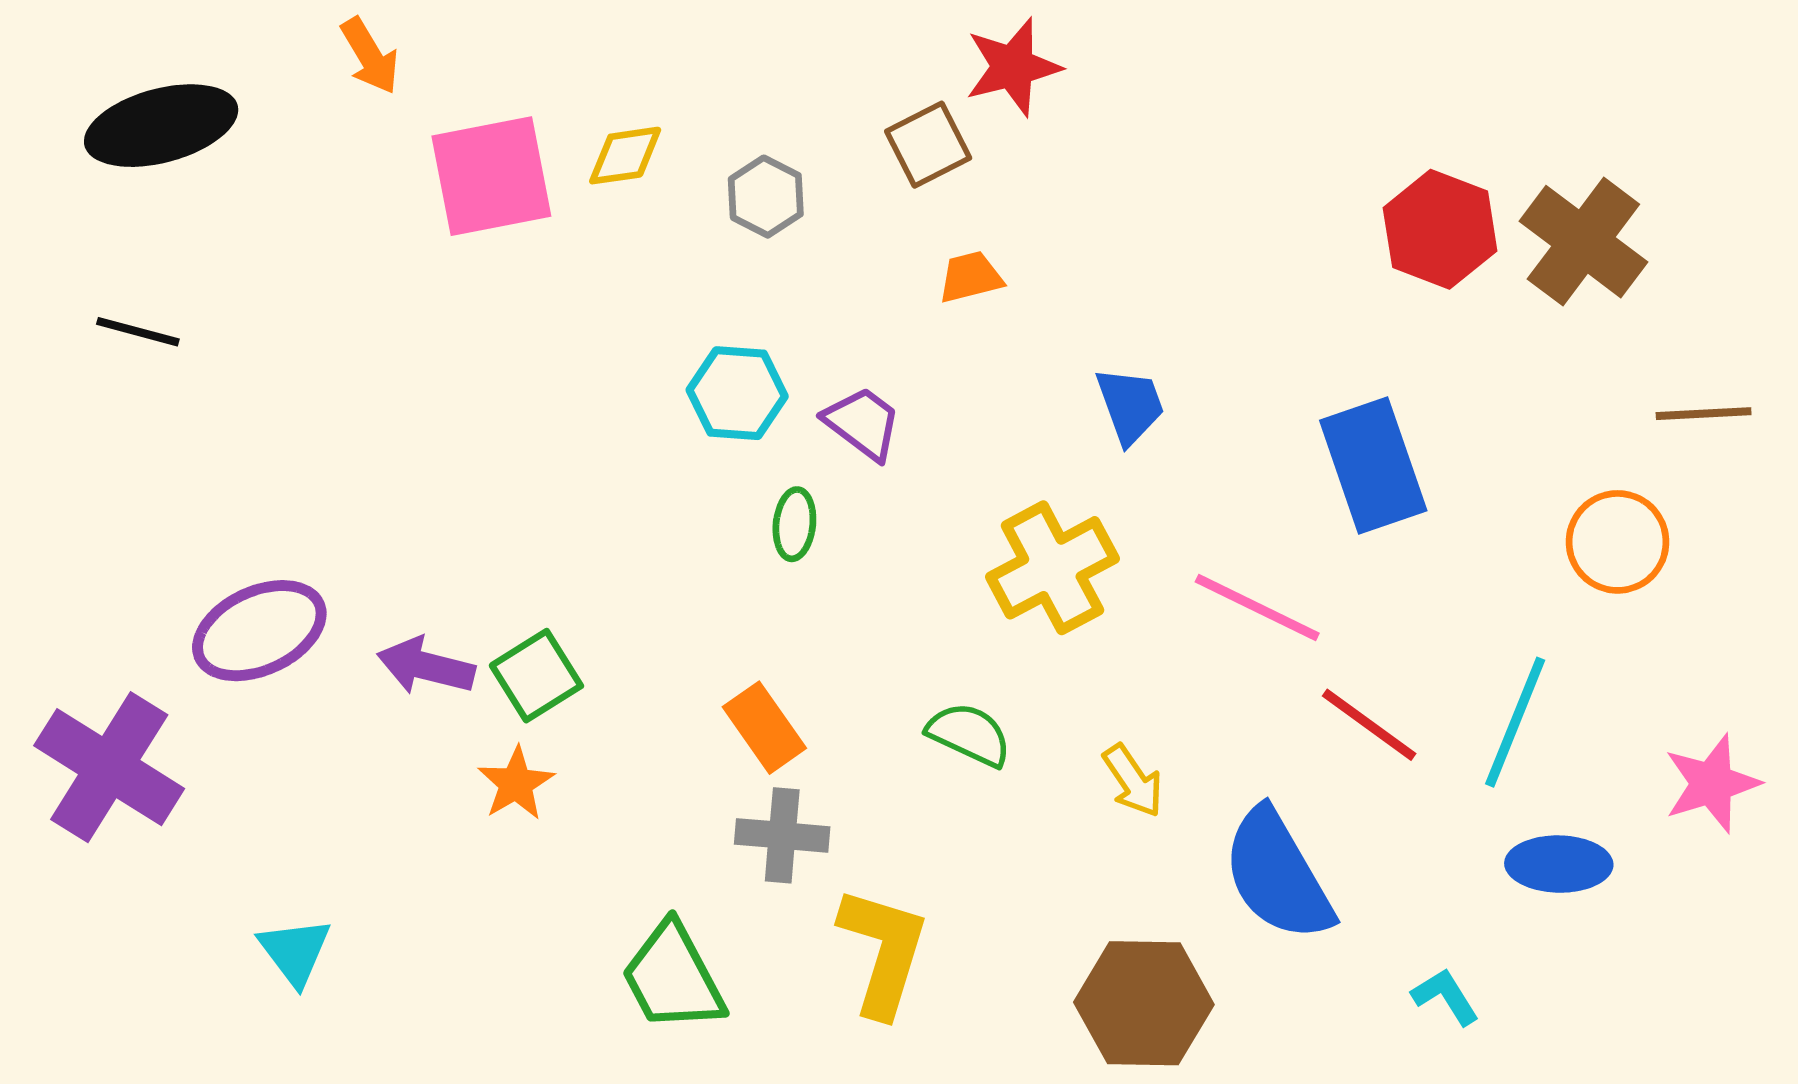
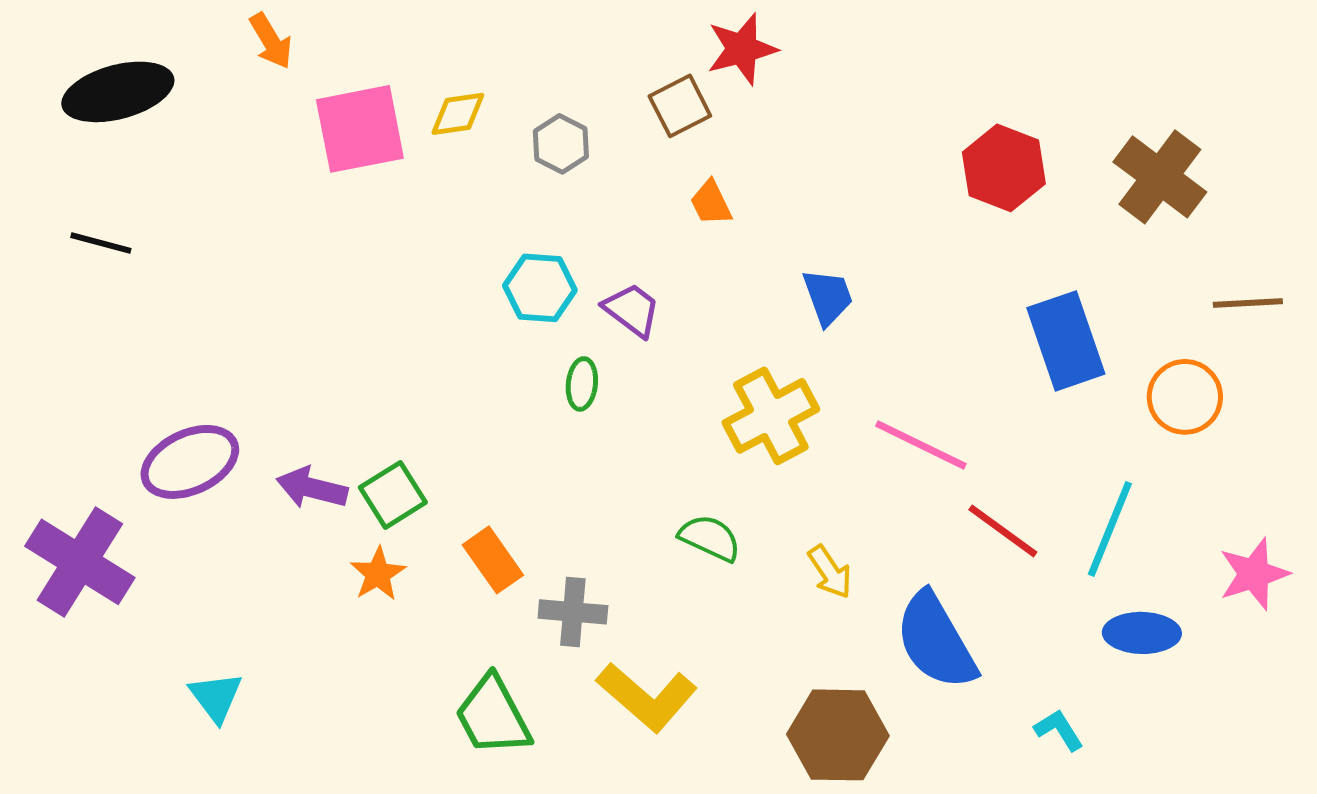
red hexagon: (1440, 229) -> (1004, 168), moved
orange trapezoid: (971, 277) -> (711, 203), turned -102
blue rectangle: (1373, 465) -> (1066, 341), moved
orange rectangle: (764, 728) -> (493, 560), moved
yellow L-shape: (883, 951) -> (647, 697), turned 114

